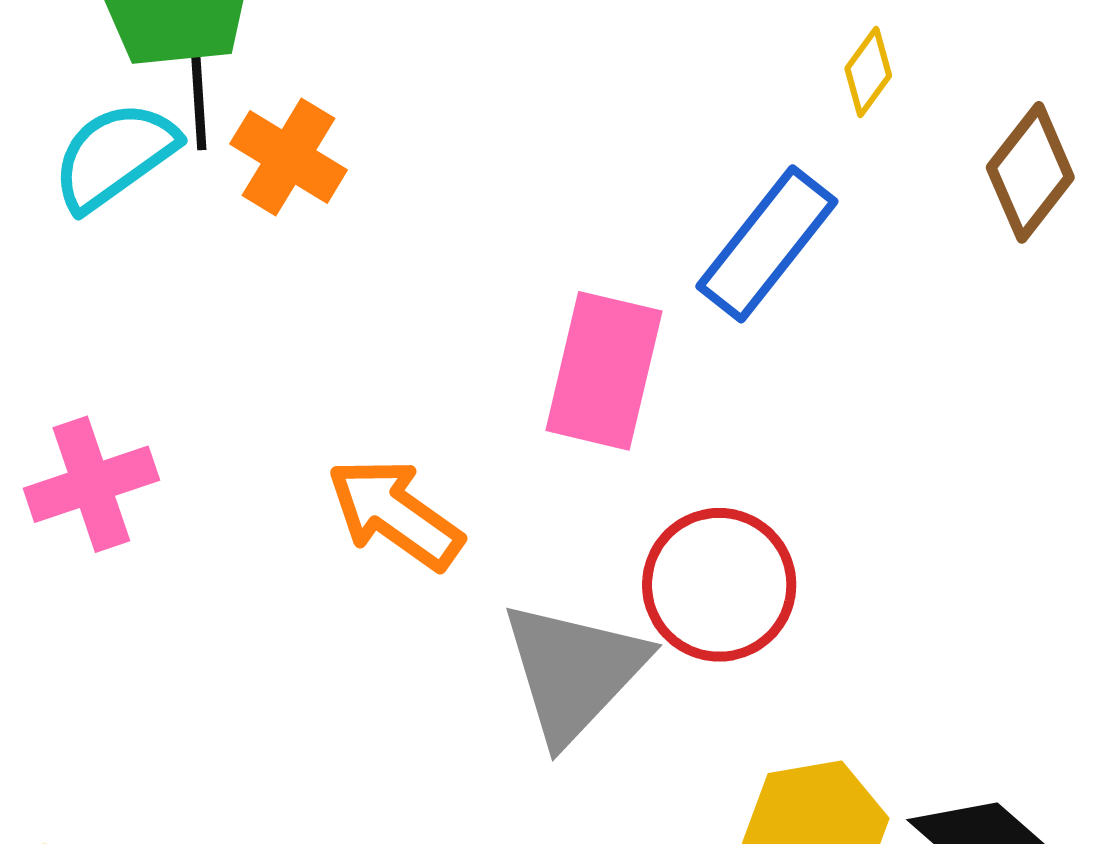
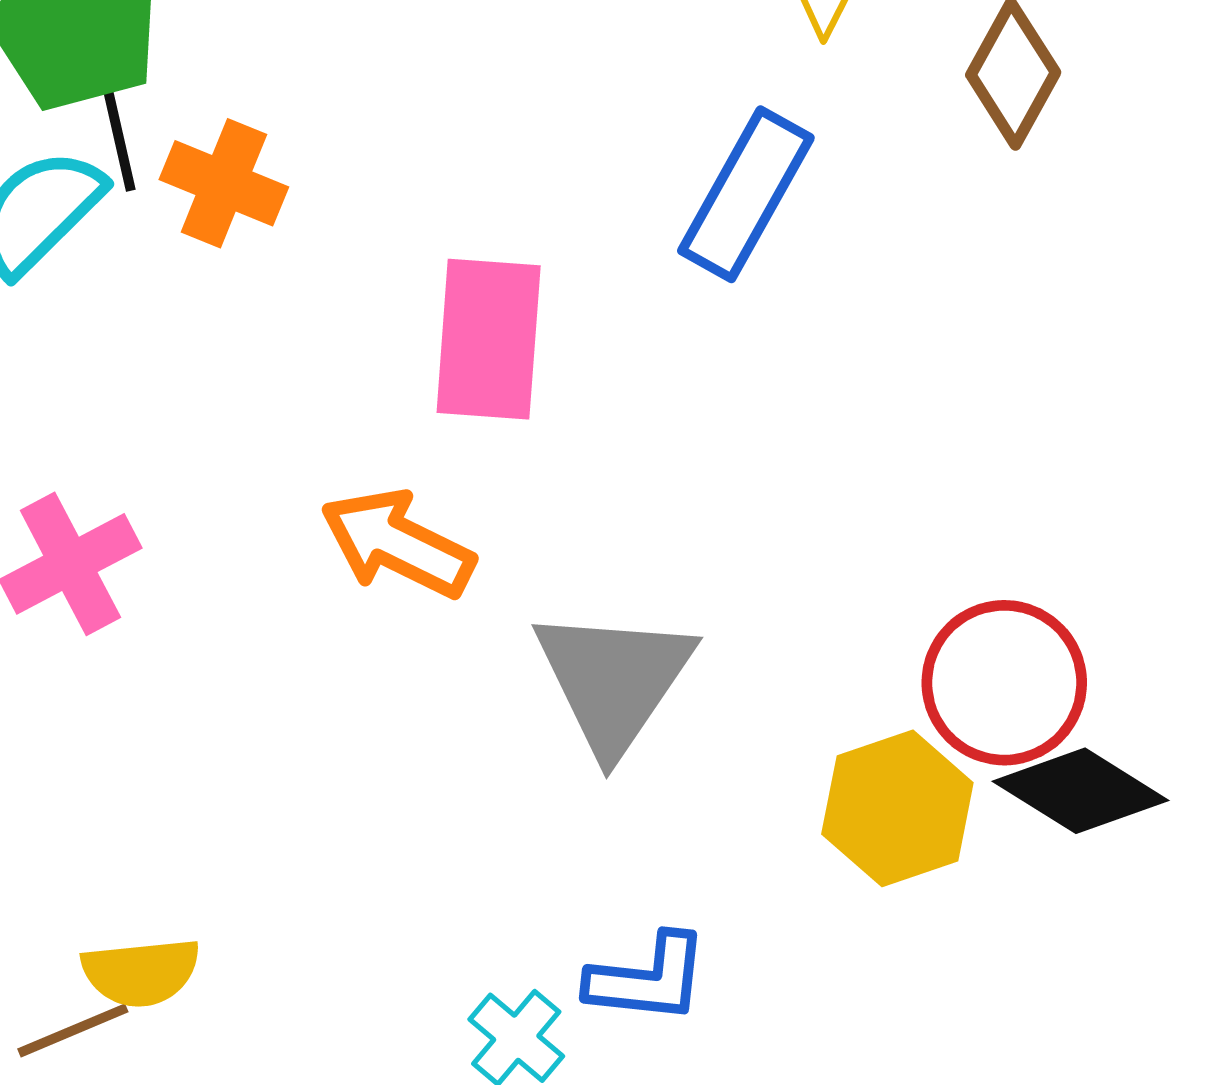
pink rectangle: (604, 371) -> (489, 339), moved
red circle: (719, 585) -> (1004, 683), moved

